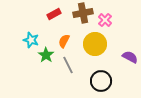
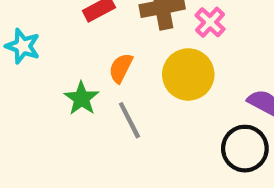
cyan star: (31, 40) -> (23, 46), moved
black circle: (101, 81) -> (245, 149), moved

